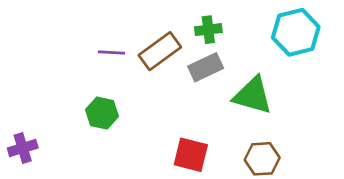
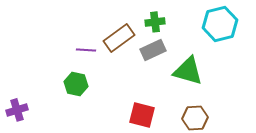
purple line: (111, 52) -> (86, 50), moved

